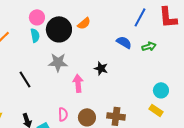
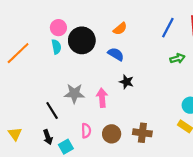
orange semicircle: (84, 23) -> (120, 29), moved
blue semicircle: (124, 42) -> (116, 54), moved
gray star: (58, 62) -> (74, 94), moved
black line: (25, 79) -> (52, 111), moved

